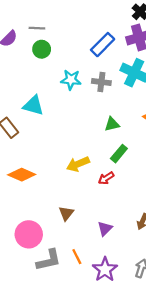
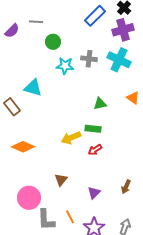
blue rectangle: (103, 45) -> (95, 16), moved
green circle: (42, 49) -> (53, 42), moved
gray cross: (101, 82) -> (89, 59), moved
green rectangle: (119, 154) -> (93, 129), moved, turned 56
gray L-shape: (49, 260) -> (46, 220), turned 100

